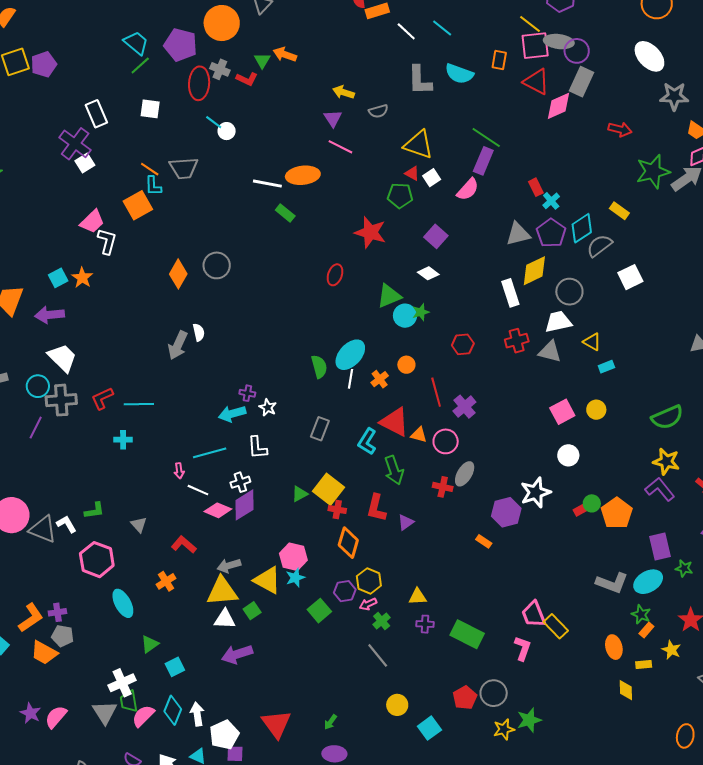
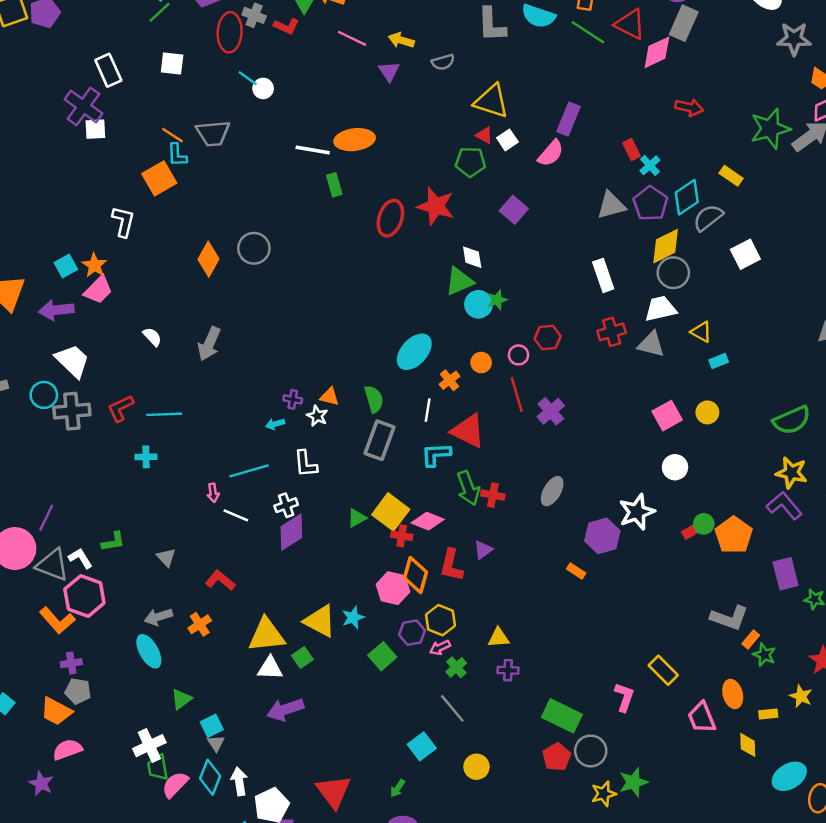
red arrow: (620, 129) -> (689, 107), moved
green line: (486, 138) -> (588, 32), moved
pink line: (340, 147) -> (352, 38), moved
white square: (85, 163) -> (95, 129), turned 30
green rectangle: (285, 213) -> (334, 185), turned 36
pink trapezoid: (92, 222) -> (98, 290), moved
yellow diamond: (534, 271) -> (666, 246), moved
white diamond: (428, 273) -> (472, 257), moved, turned 45
red ellipse: (335, 275) -> (390, 218), moved, size x1.4
white semicircle: (199, 332) -> (152, 337), moved, turned -30
green semicircle: (319, 367) -> (374, 399), moved
white line: (350, 379) -> (428, 410), moved
cyan arrow: (232, 414) -> (275, 424), size x0.6
purple line: (36, 428) -> (46, 518), moved
gray rectangle: (320, 429) -> (380, 440), size x1.4
orange triangle: (419, 435) -> (329, 397), moved
pink circle: (446, 441) -> (518, 355), moved, size x0.7
cyan L-shape: (367, 442) -> (436, 455), turned 56
red cross: (443, 487) -> (493, 495), moved
red L-shape: (376, 508) -> (451, 565), moved
pink diamond: (218, 510) -> (428, 521), moved
pink hexagon: (293, 557) -> (393, 588), moved
pink hexagon: (97, 560) -> (84, 596), moved
gray arrow: (229, 566) -> (158, 617), moved
cyan ellipse: (648, 582) -> (789, 776), moved
pink trapezoid: (534, 614) -> (702, 718), moved
orange L-shape: (31, 618) -> (57, 620), moved, turned 84
orange rectangle: (646, 630) -> (751, 639), moved
green rectangle: (467, 634) -> (562, 716), moved
gray triangle: (105, 712) -> (216, 743), moved, size x0.6
pink semicircle: (56, 717) -> (67, 750), moved, turned 30
cyan square: (429, 728) -> (422, 746), moved

